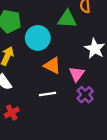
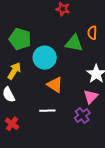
pink triangle: (77, 74) -> (91, 97), moved
red cross: (12, 112) -> (12, 124), turned -32

